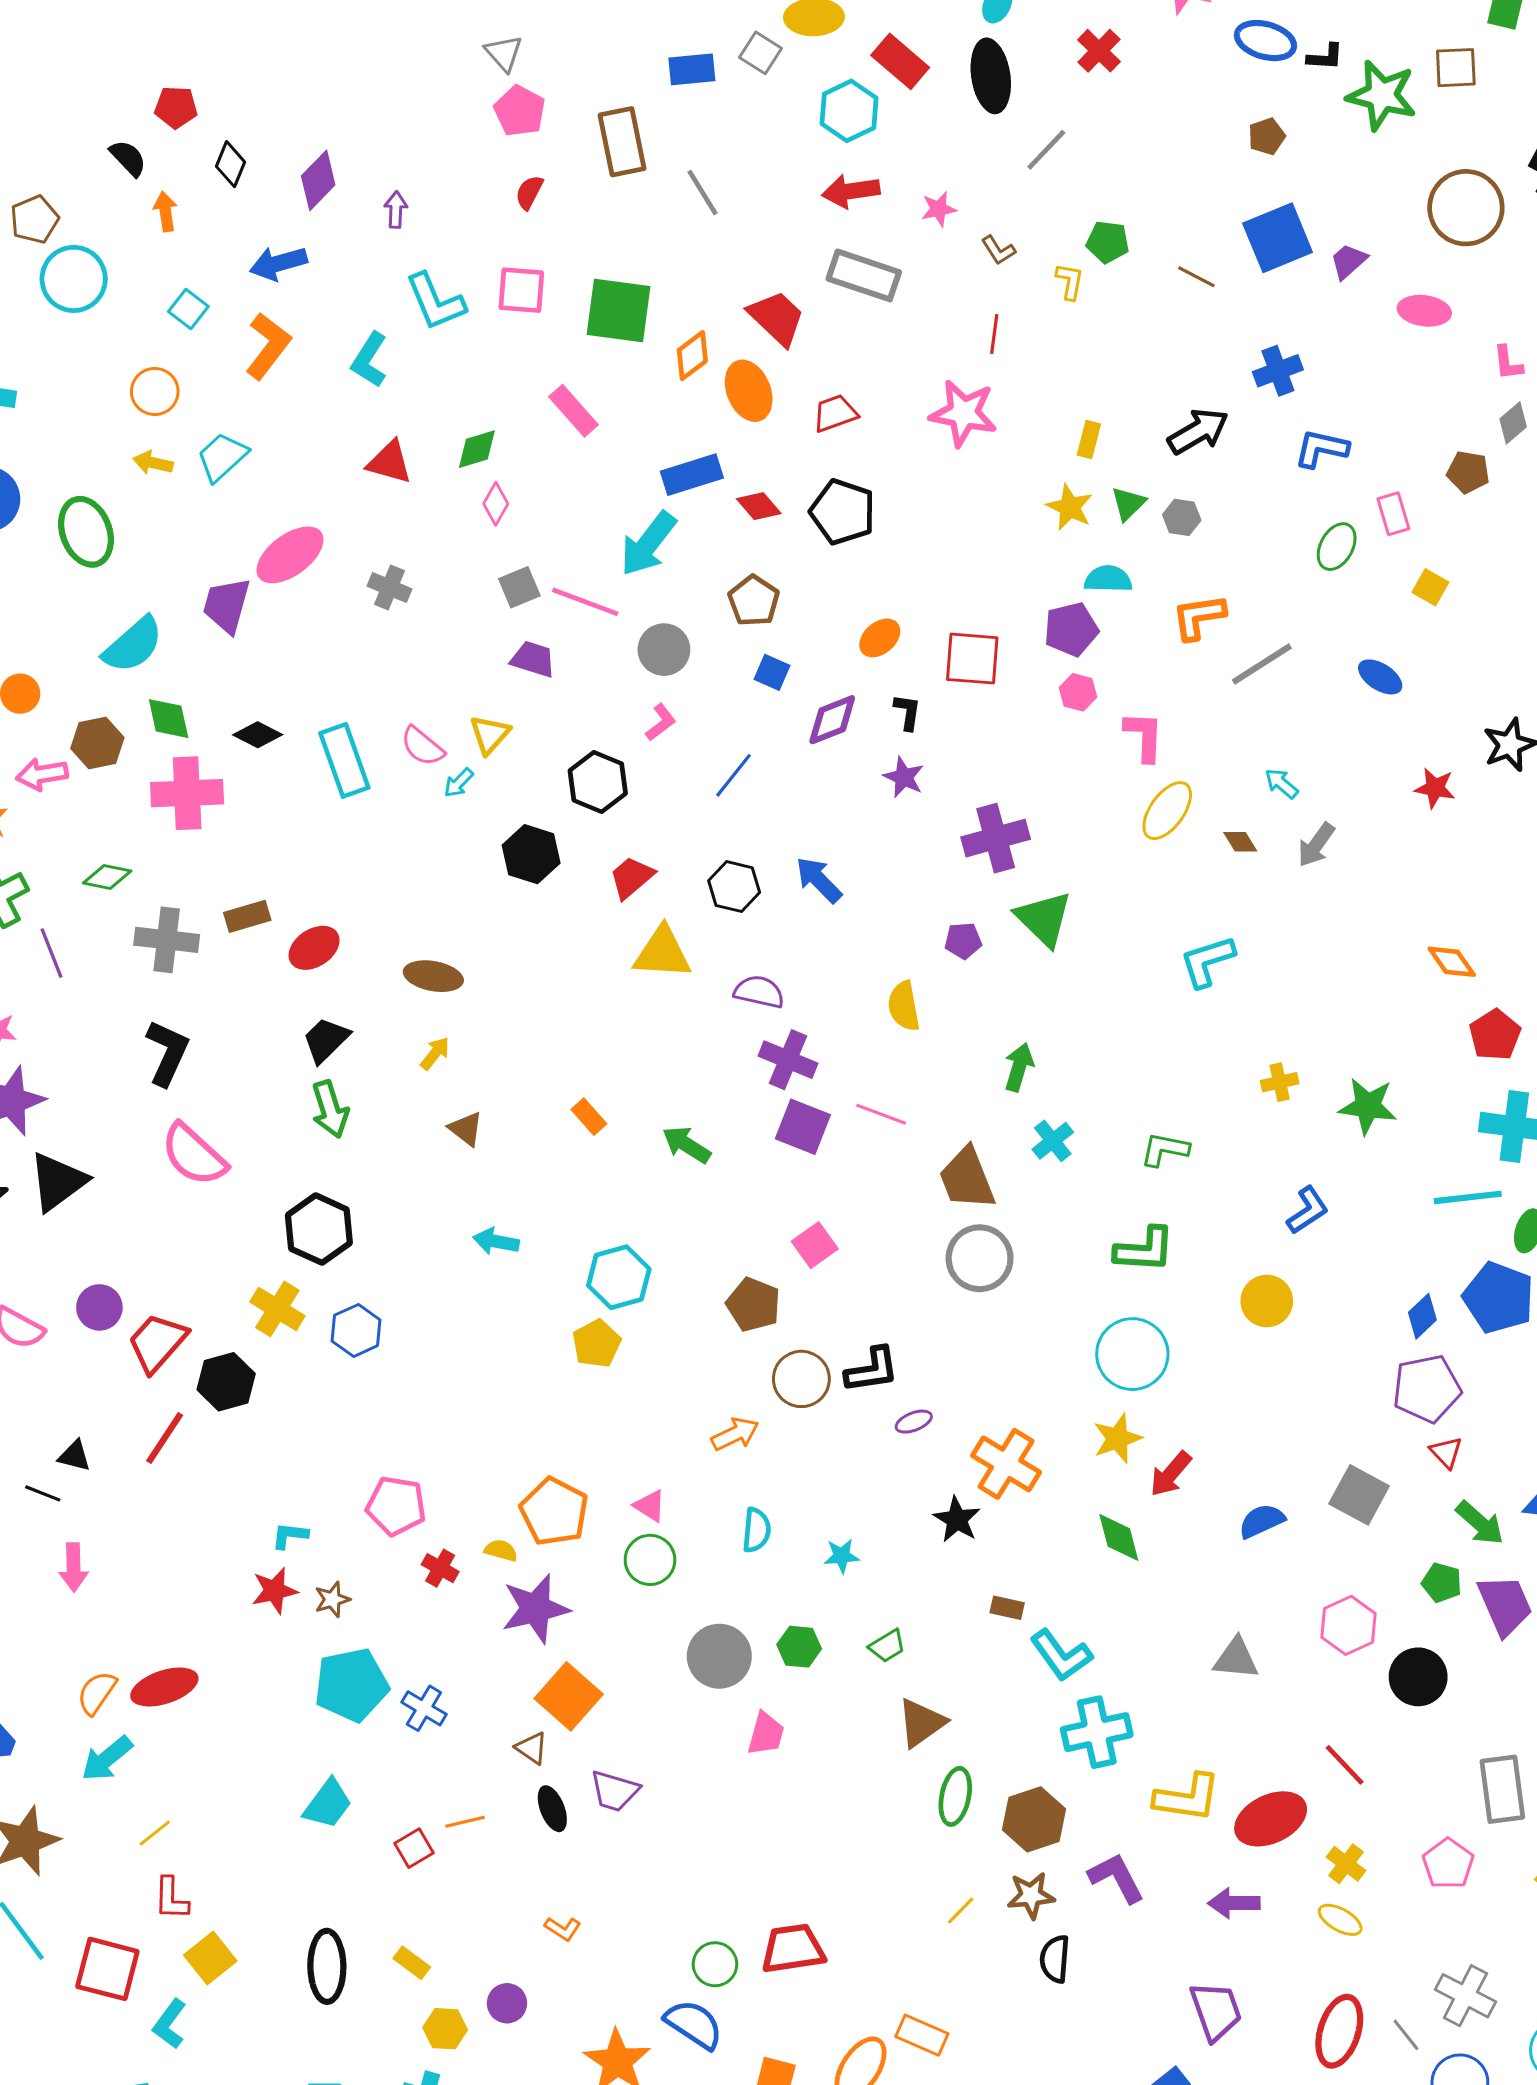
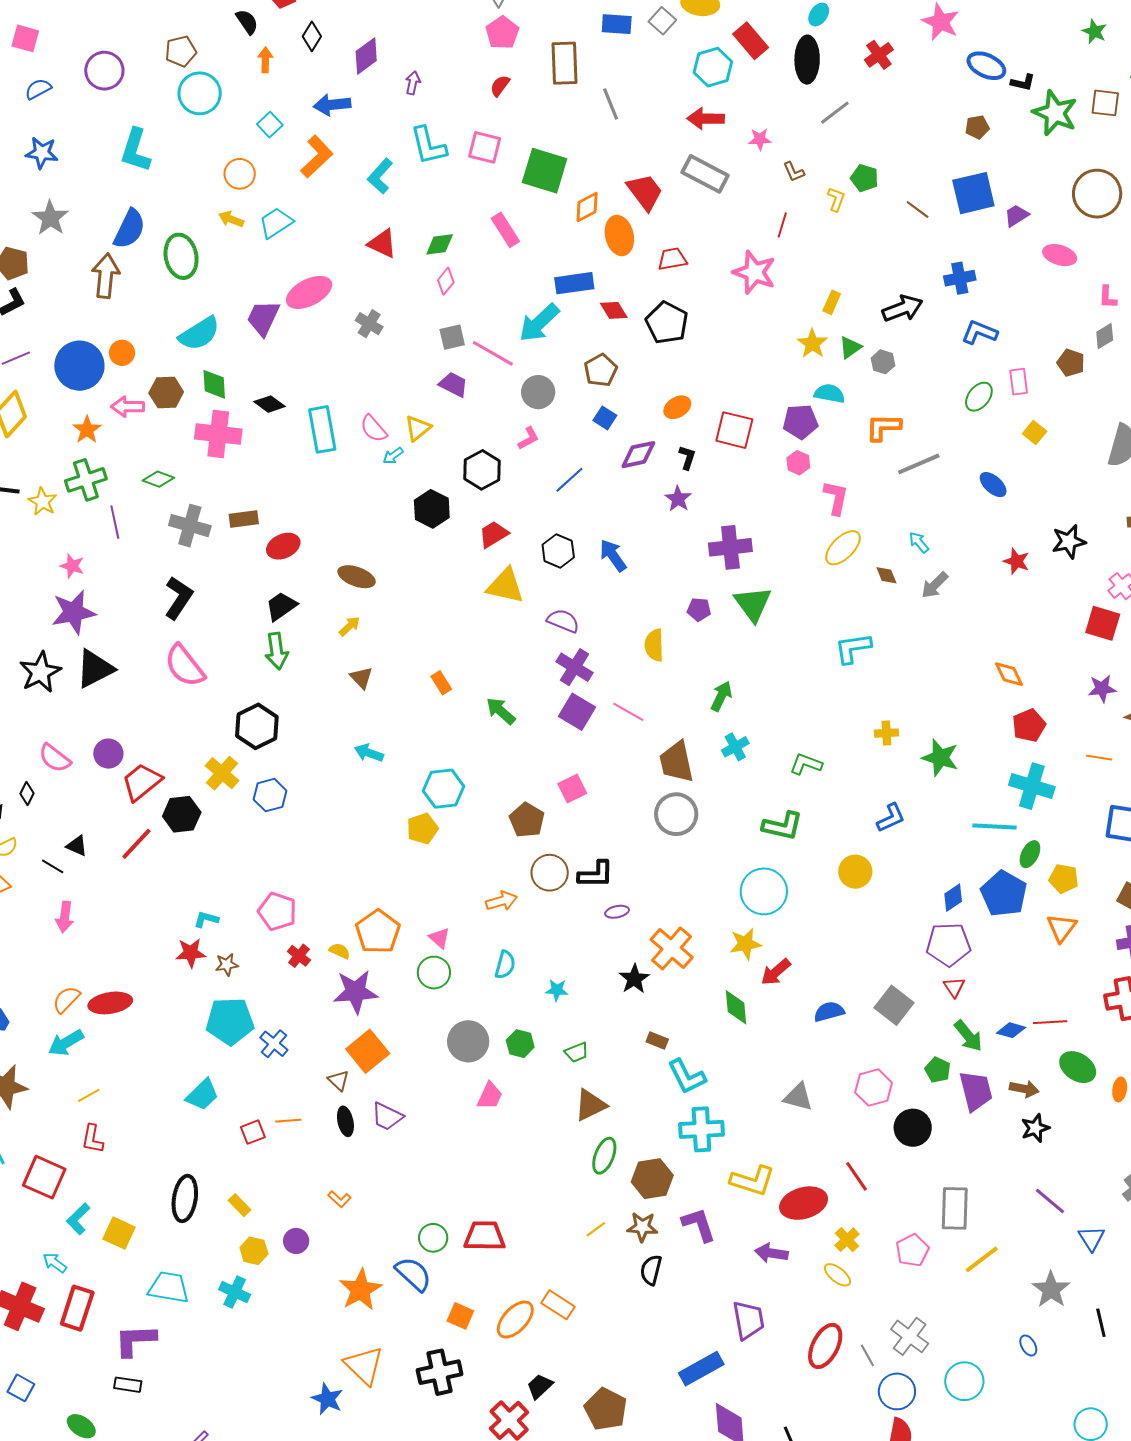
yellow square: (210, 1958) -> (119, 1233), moved, turned -36

